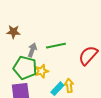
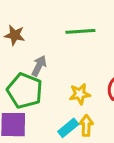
green line: (56, 46) -> (80, 31), moved
yellow star: (42, 71) -> (80, 94), moved

